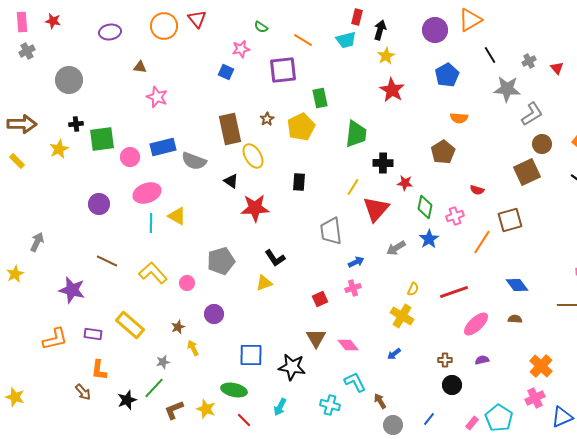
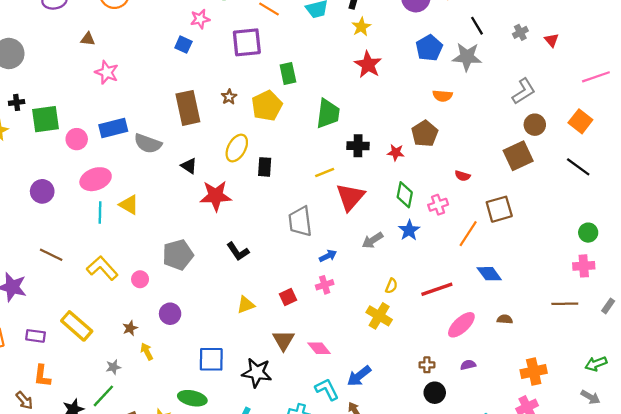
gray star: (507, 89) -> (467, 57), moved
yellow ellipse: (253, 156) -> (237, 148), moved, turned 60
red star: (405, 183) -> (396, 152), moved
yellow line: (353, 187) -> (325, 172), turned 36
yellow triangle: (264, 283) -> (246, 305), moved
blue diamond: (517, 285) -> (489, 274), moved
blue arrow: (394, 354) -> (359, 376), moved, size x1.6
orange cross: (541, 366) -> (534, 372), turned 35

